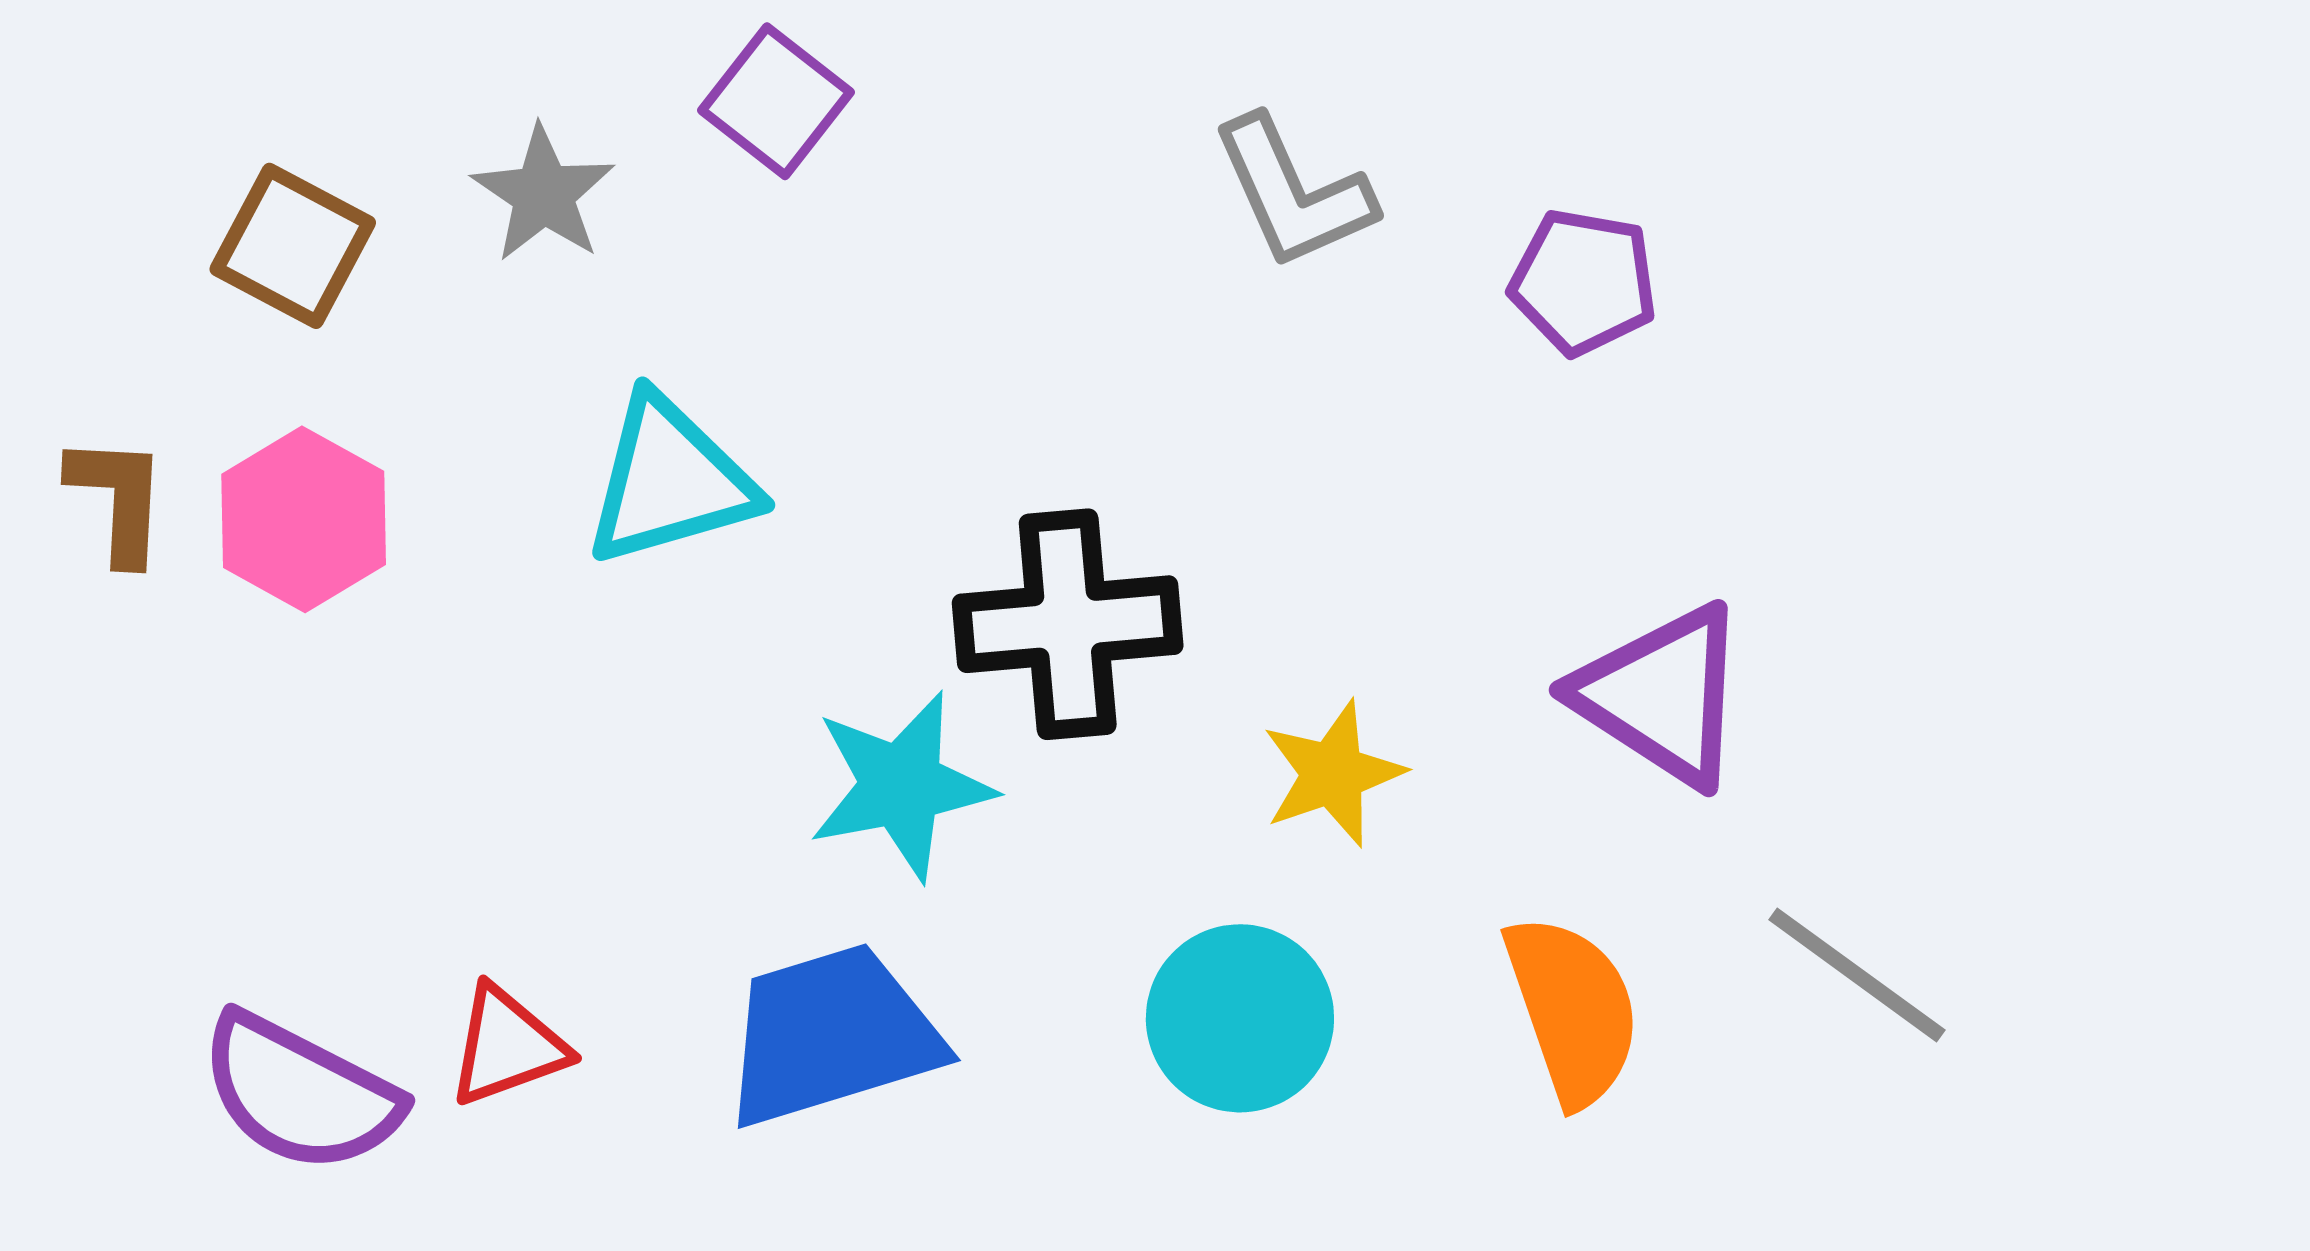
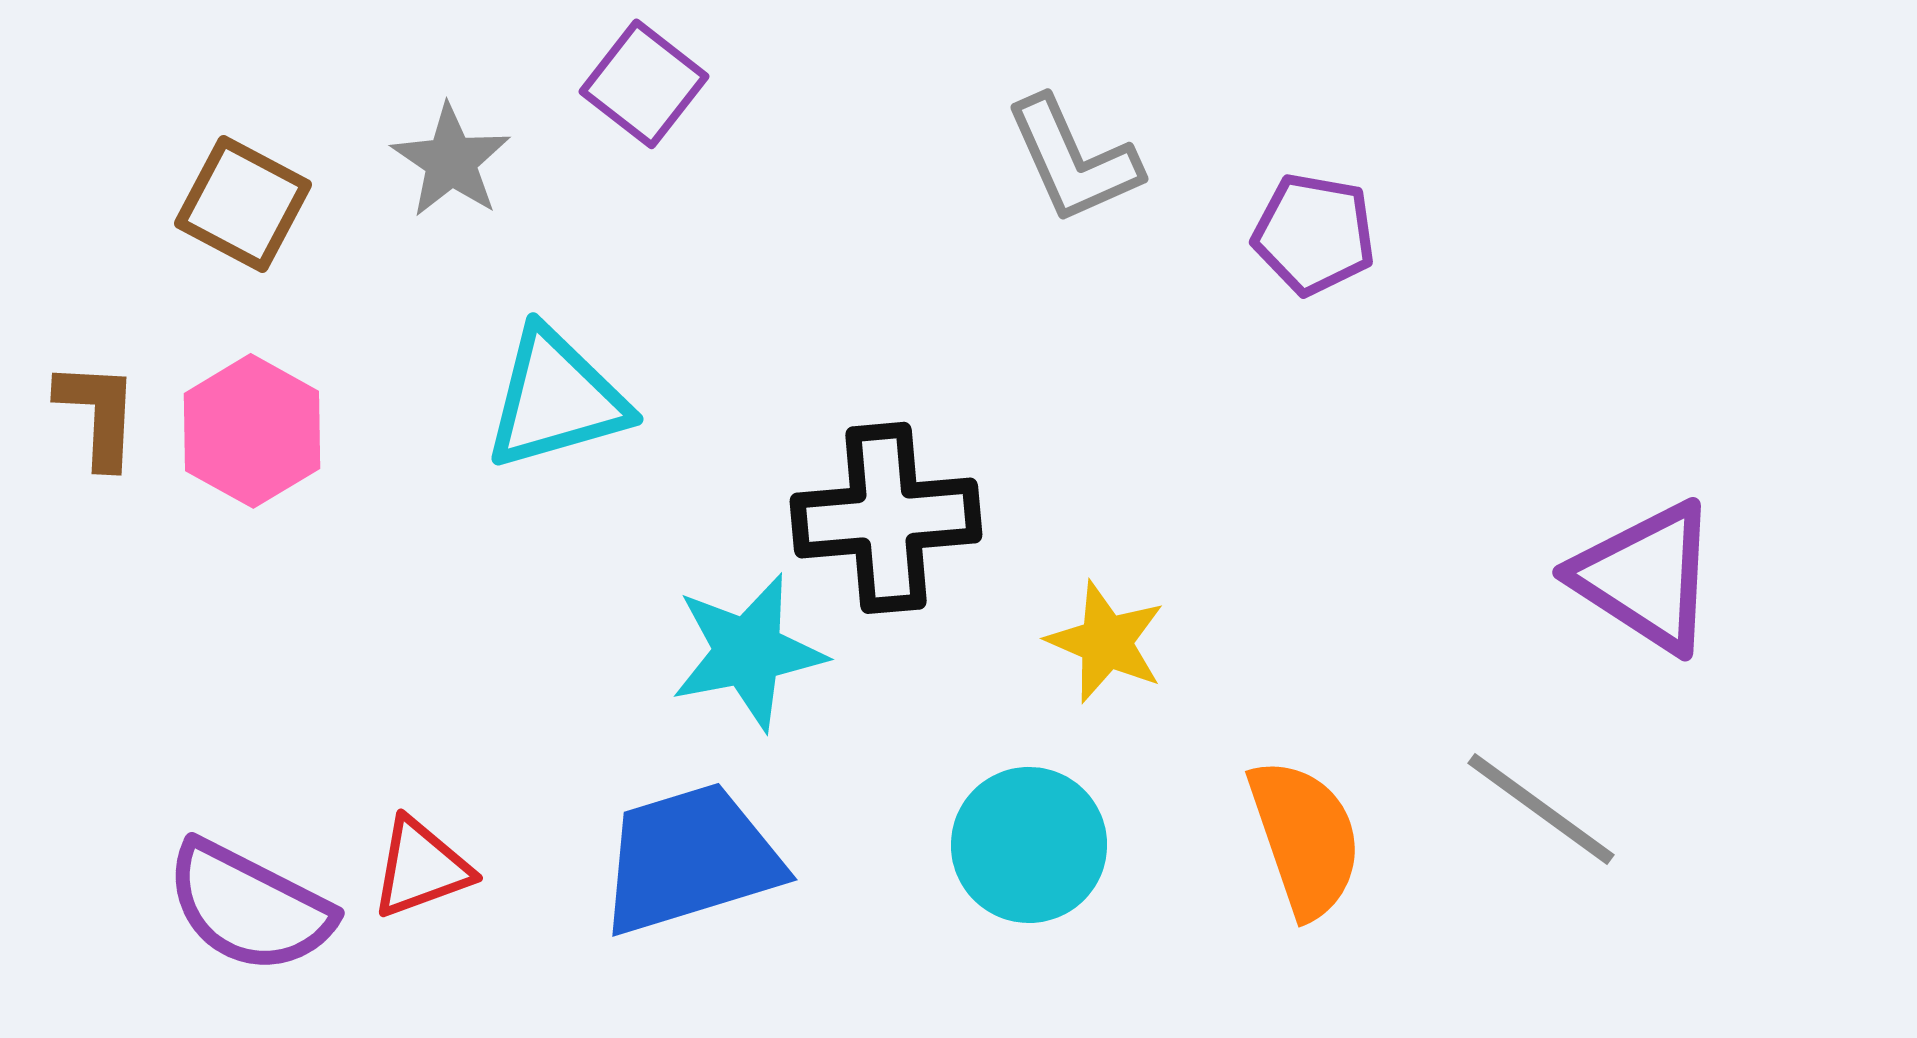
purple triangle: (1662, 695) -> (1646, 577), moved
yellow star: (1333, 774) -> (1106, 642), turned -30

